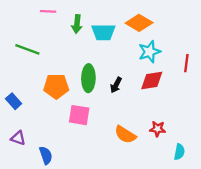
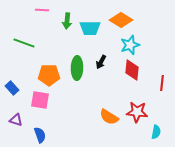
red line: (186, 63) -> (162, 83), moved
red diamond: (152, 80) -> (132, 70), turned -75
black arrow: (116, 85) -> (101, 62), moved
pink square: (79, 115) -> (40, 100), moved
red star: (158, 129) -> (137, 112), size x1.5

